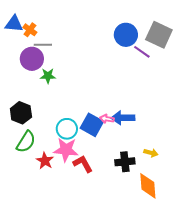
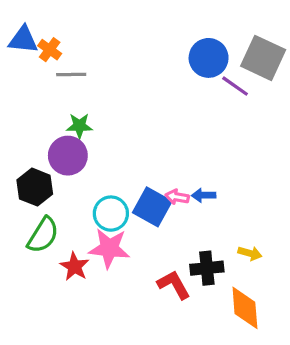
purple circle: (32, 59) -> (68, 156), moved
blue arrow: (123, 118) -> (204, 195), size x0.6
red L-shape: (83, 164) -> (174, 285), moved

